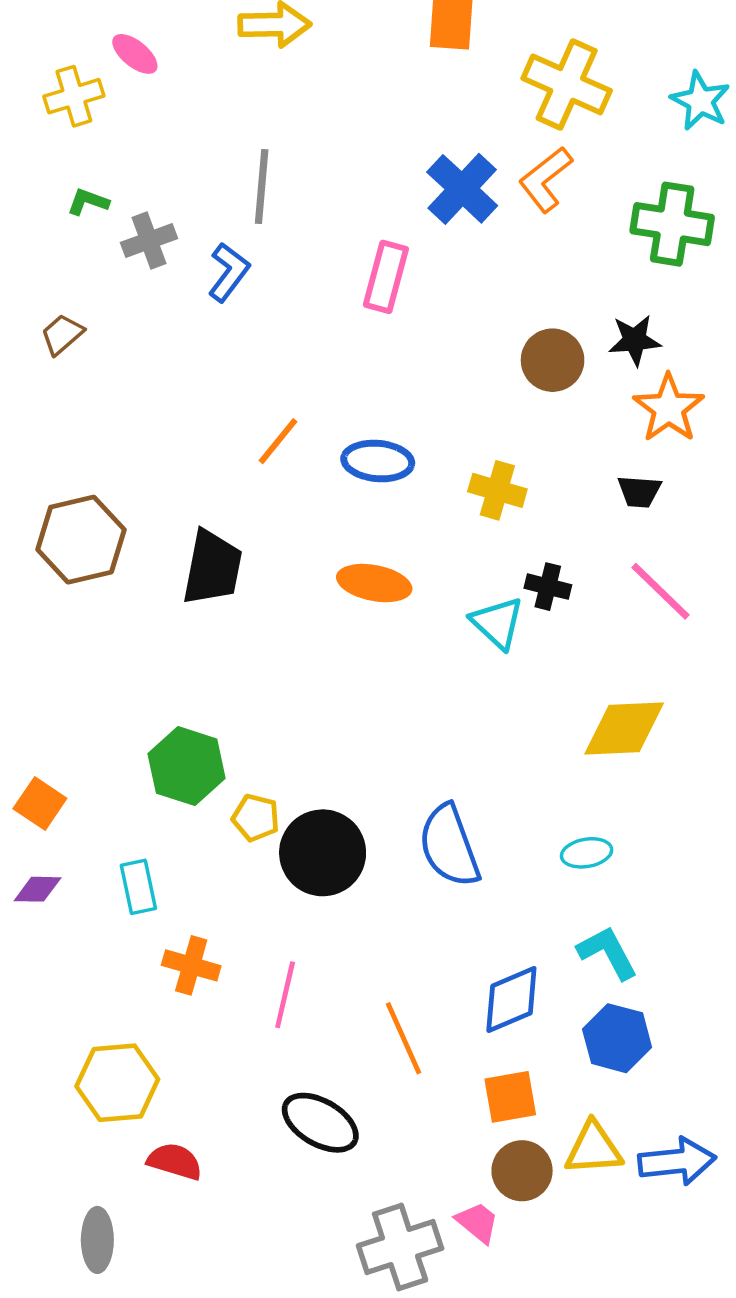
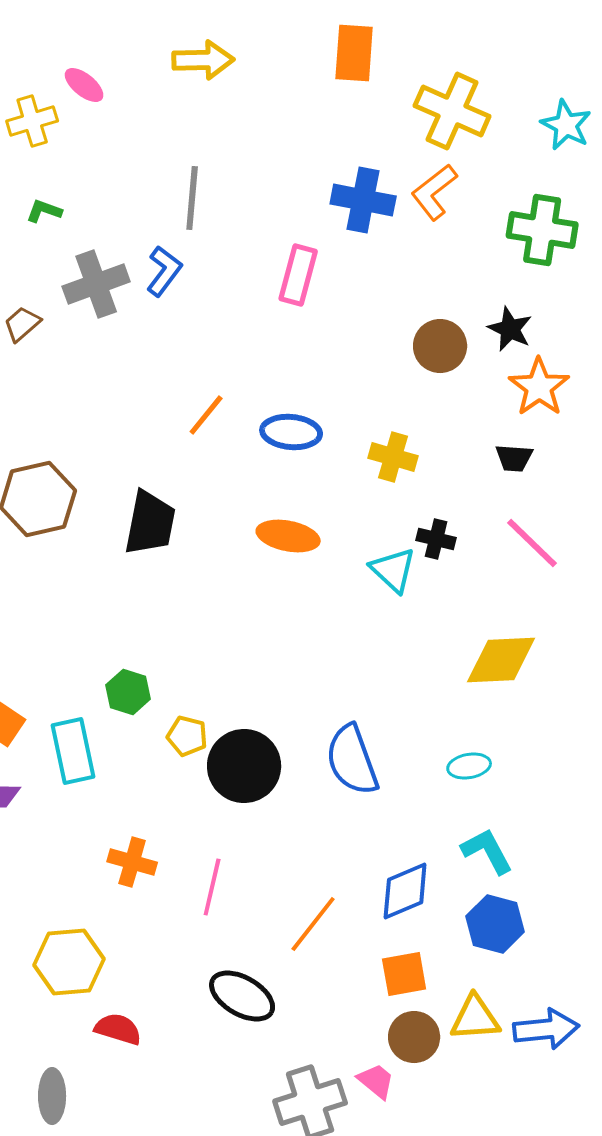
blue cross: (462, 189) -> (363, 200), turned -32
gray cross: (149, 240) -> (96, 284), moved, size x1.4
black star: (635, 340) -> (510, 329), turned 30
green hexagon: (187, 766) -> (128, 692), size x0.7
cyan rectangle: (138, 887) -> (73, 751), moved, size x1.4
orange line: (404, 1038) -> (313, 924), turned 62

